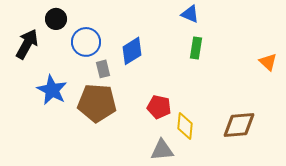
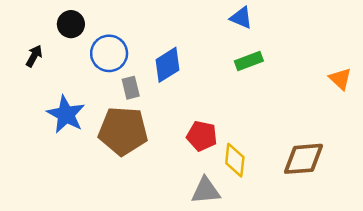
black arrow: (27, 44) -> (34, 56), size x0.6
green rectangle: (196, 48) -> (249, 61), turned 60

